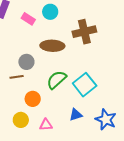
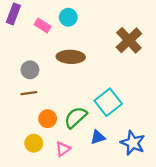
brown cross: (84, 32) -> (129, 40), moved, turned -30
gray circle: (26, 62) -> (30, 70), moved
green semicircle: (57, 80) -> (76, 117), moved
pink triangle: (46, 125) -> (63, 149), turned -32

